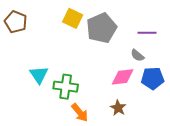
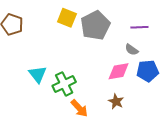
green cross: (66, 87) -> (64, 84), turned -30

